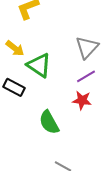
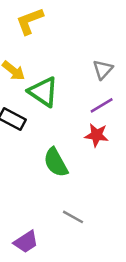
gray triangle: (87, 47) -> (103, 69), size x0.7

